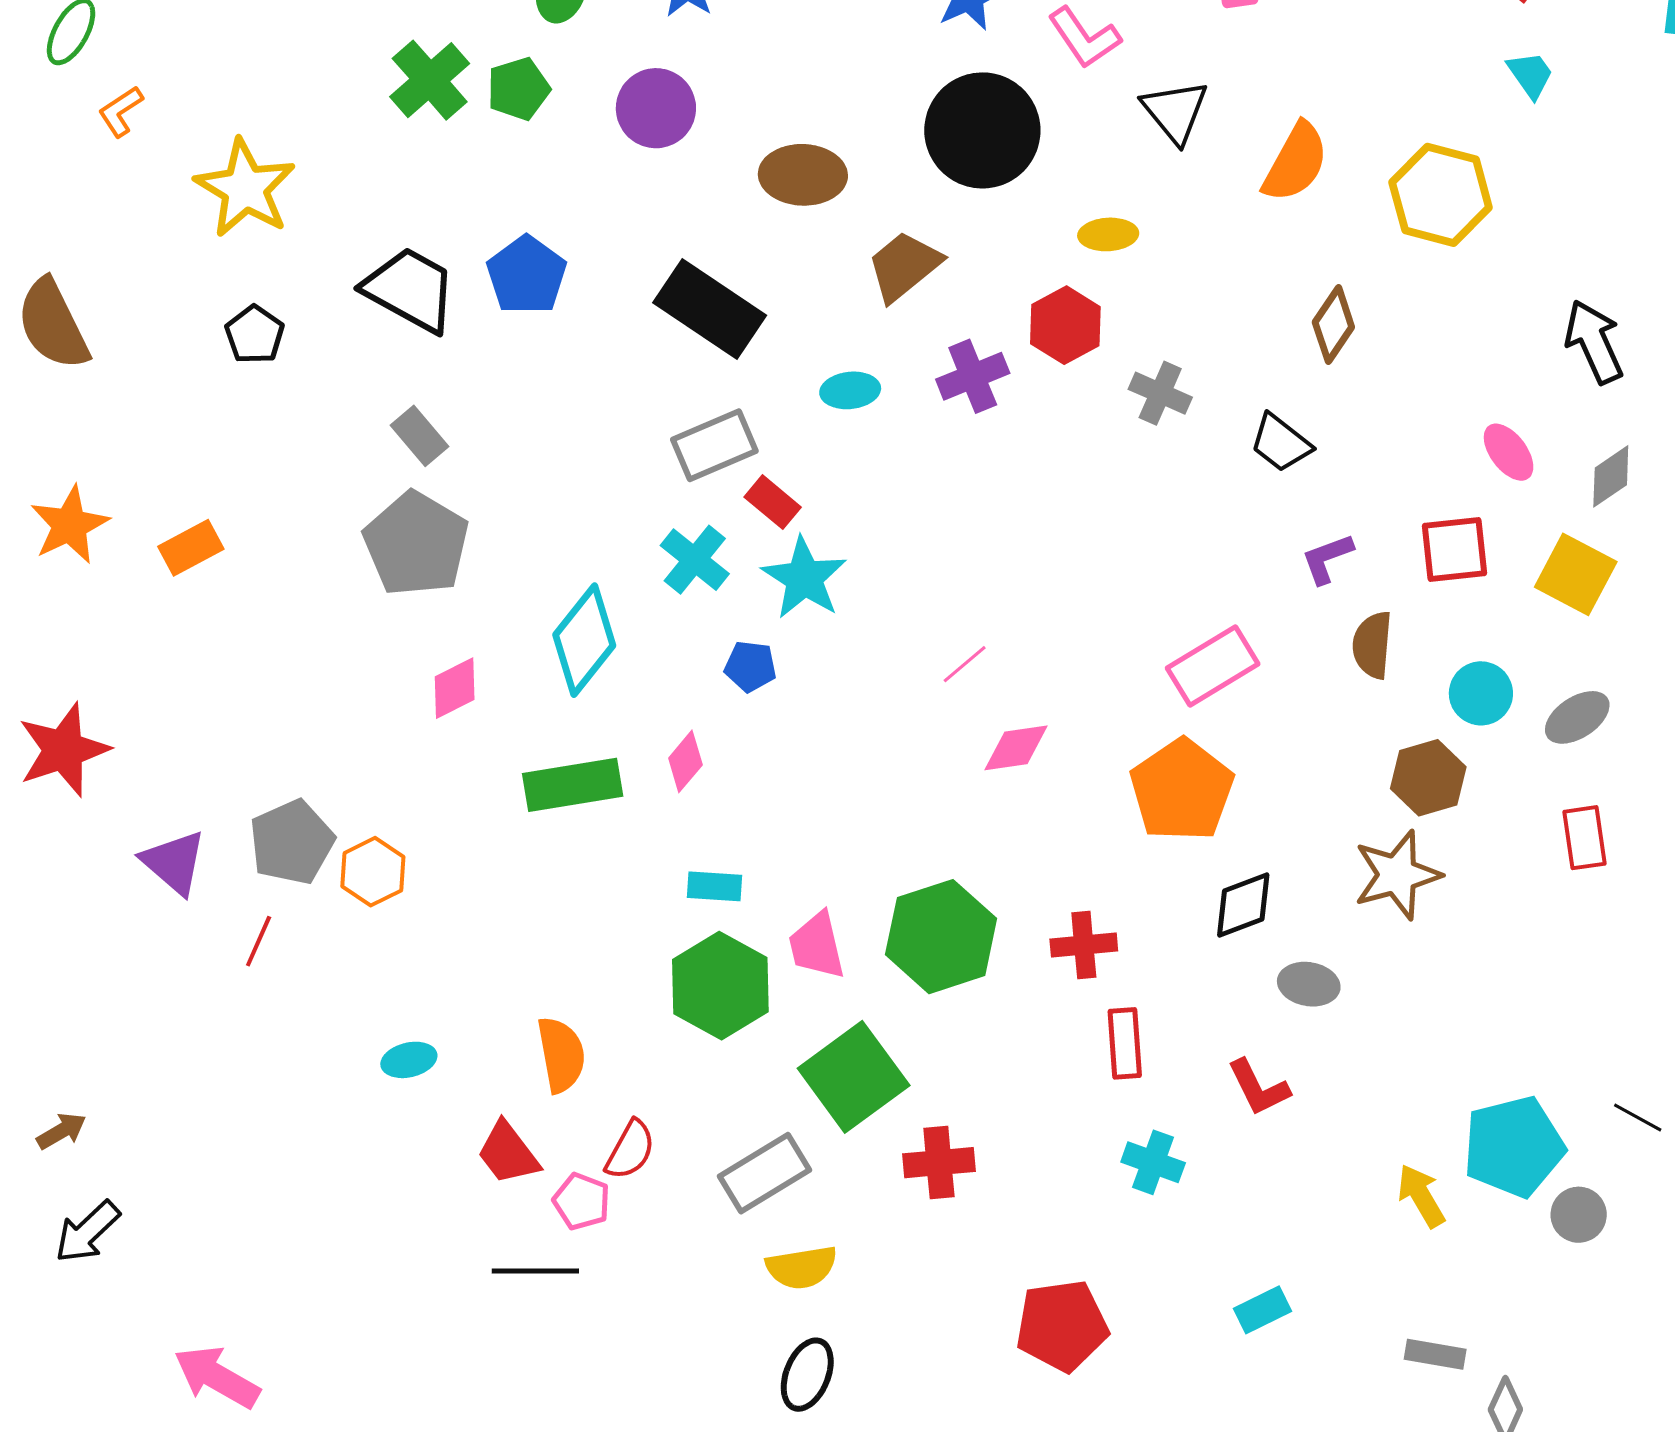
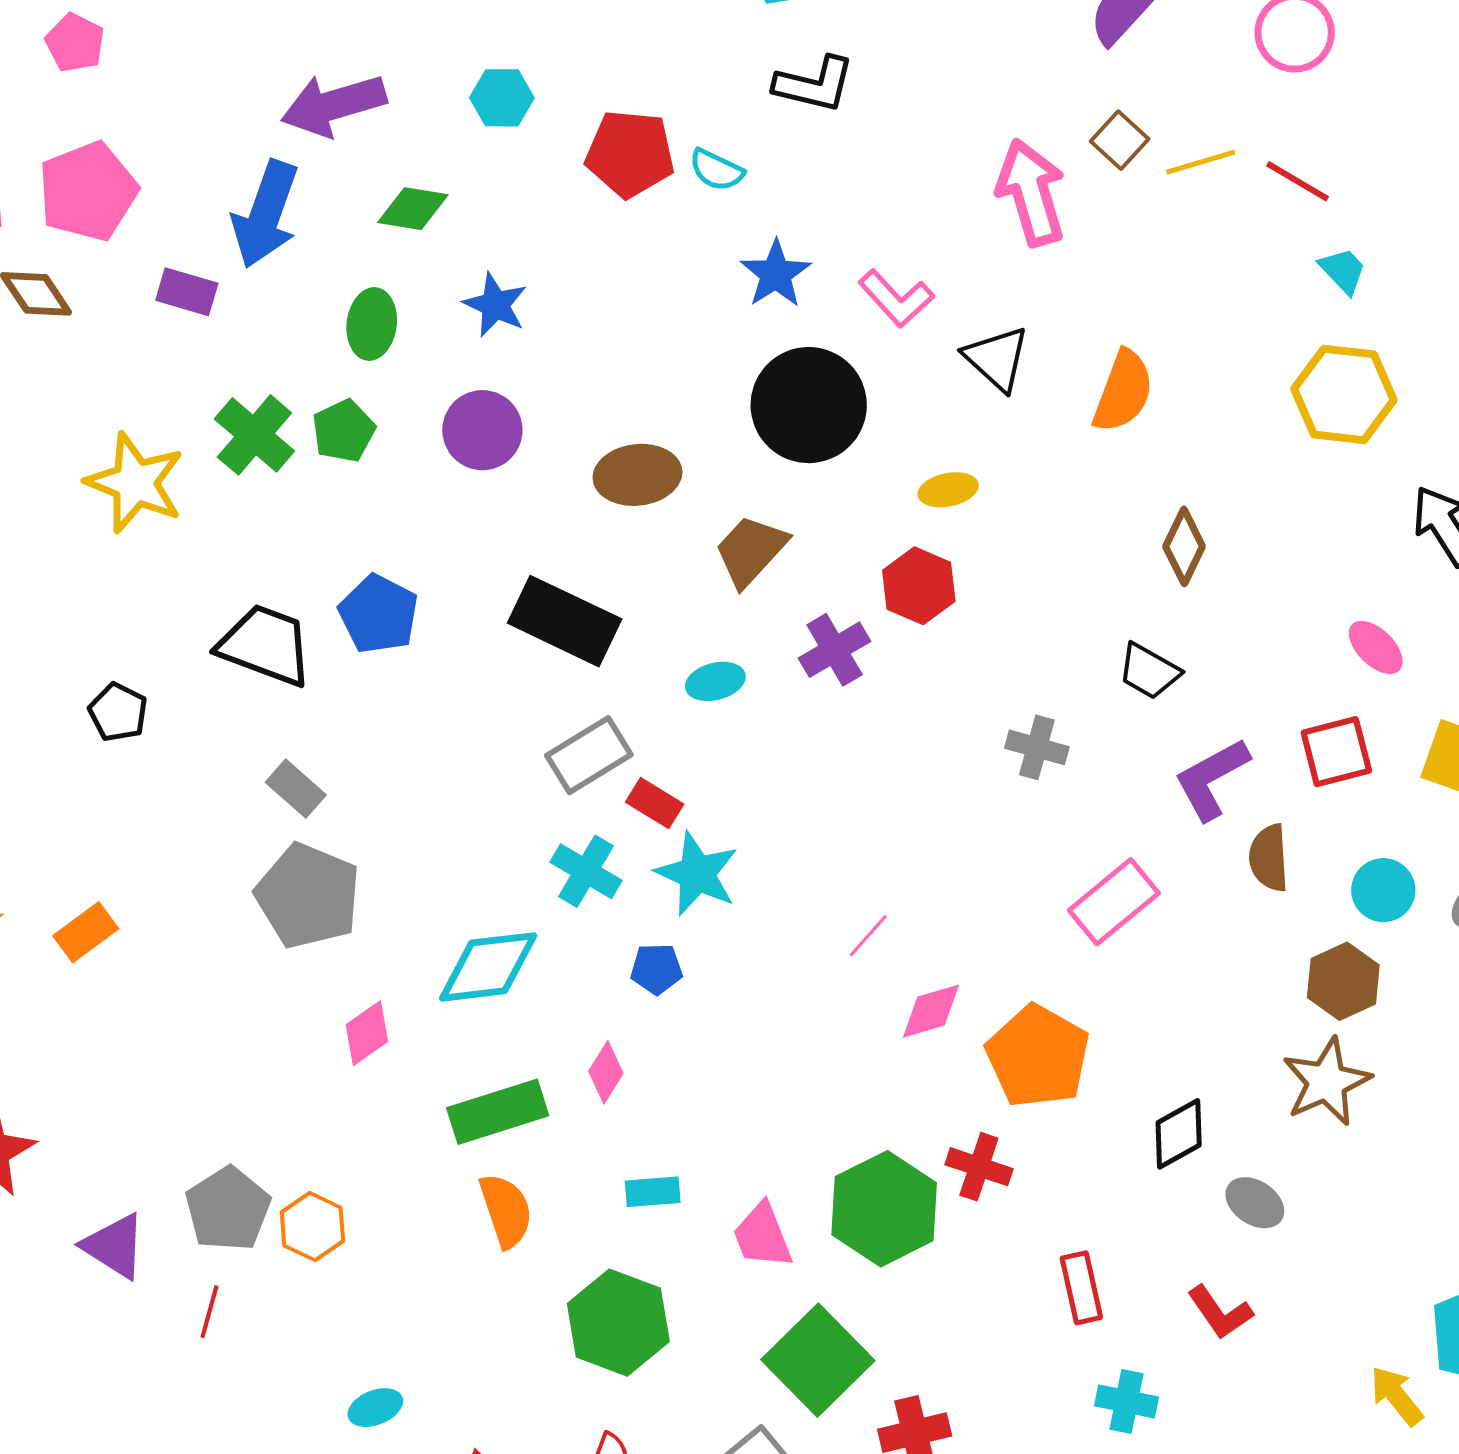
yellow star: (245, 188) -> (135, 483), moved
yellow hexagon: (1441, 195) -> (1344, 394), moved
gray cross: (1160, 393) -> (1037, 747), moved
purple L-shape: (1327, 558) -> (1212, 779), size x1.5
cyan diamond: (584, 640) -> (488, 967), turned 53
orange pentagon: (1182, 790) -> (1038, 1056), moved
red cross: (1084, 945) -> (979, 1167), moved, turned 32
gray ellipse: (1309, 984) -> (1255, 1203), turned 32
green hexagon: (720, 986) -> (618, 1323), moved
orange semicircle: (561, 1055) -> (506, 1211), moved

